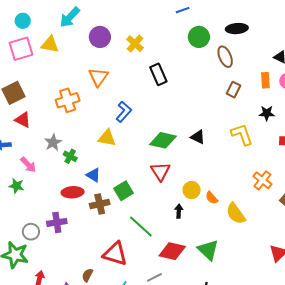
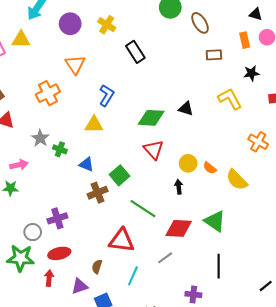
brown rectangle: (233, 90) -> (214, 55), turned 70
pink arrow: (28, 165) -> (19, 165), turned -48
red ellipse: (73, 192) -> (59, 253), moved

